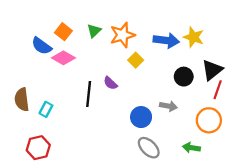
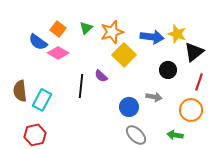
yellow square: (136, 60) -> (124, 55), size x1.6
black triangle: (212, 70) -> (194, 52), moved
cyan rectangle: (46, 109) -> (42, 100), size x1.5

